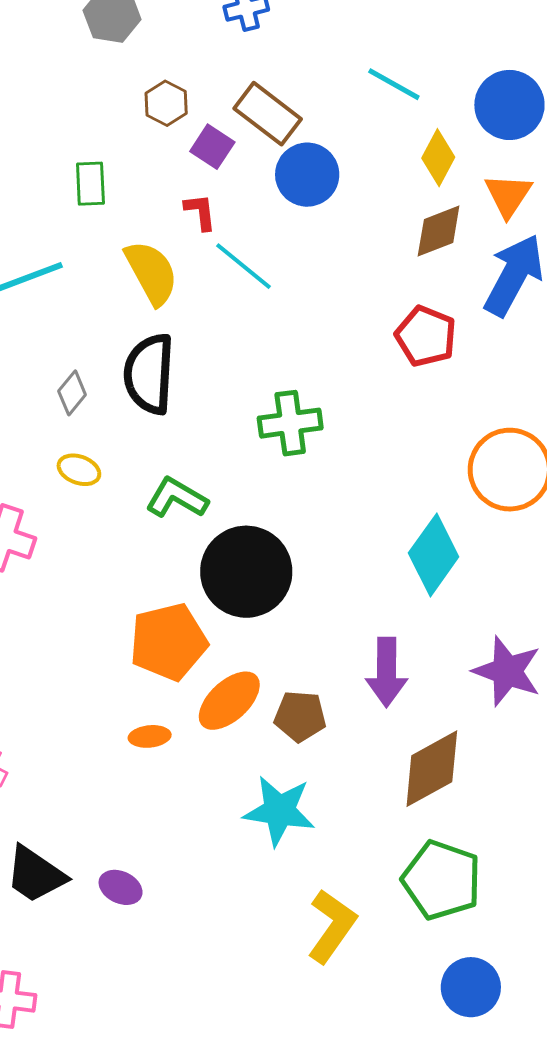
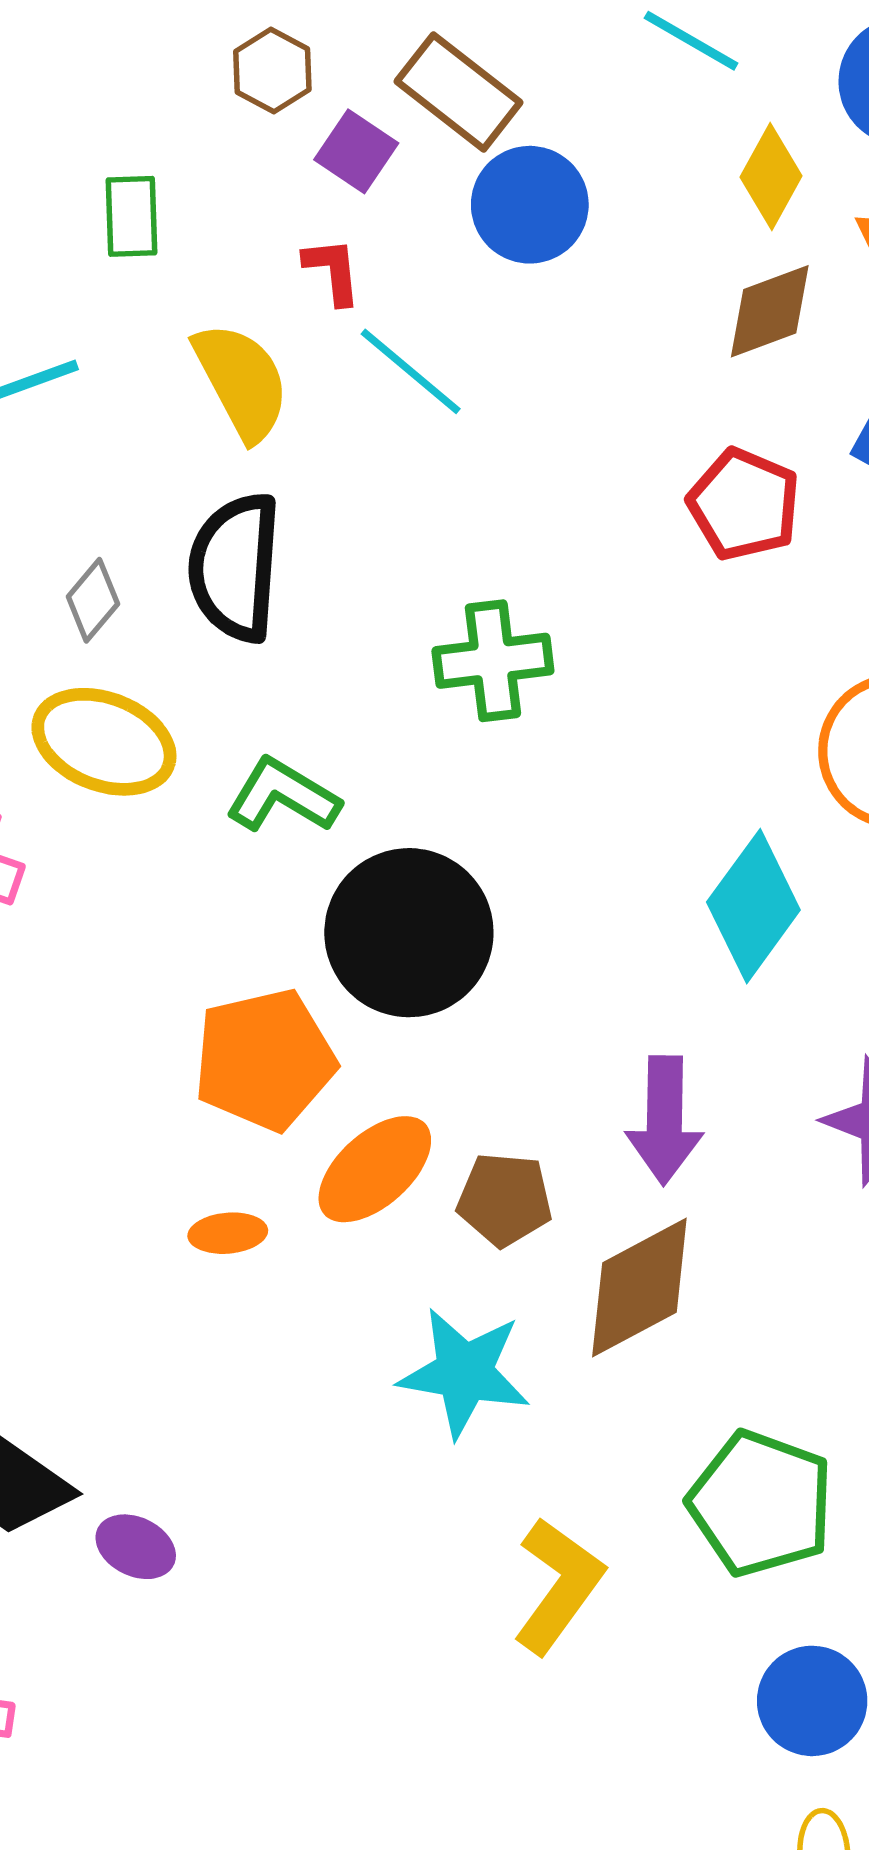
yellow ellipse: (79, 470) -> (104, 742), size x1.8
brown diamond: (432, 769) -> (639, 1288), moved
purple ellipse: (121, 887) -> (136, 1547), moved

